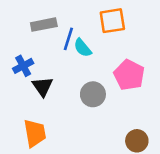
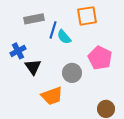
orange trapezoid: (35, 133) -> (52, 96), moved, turned 80

